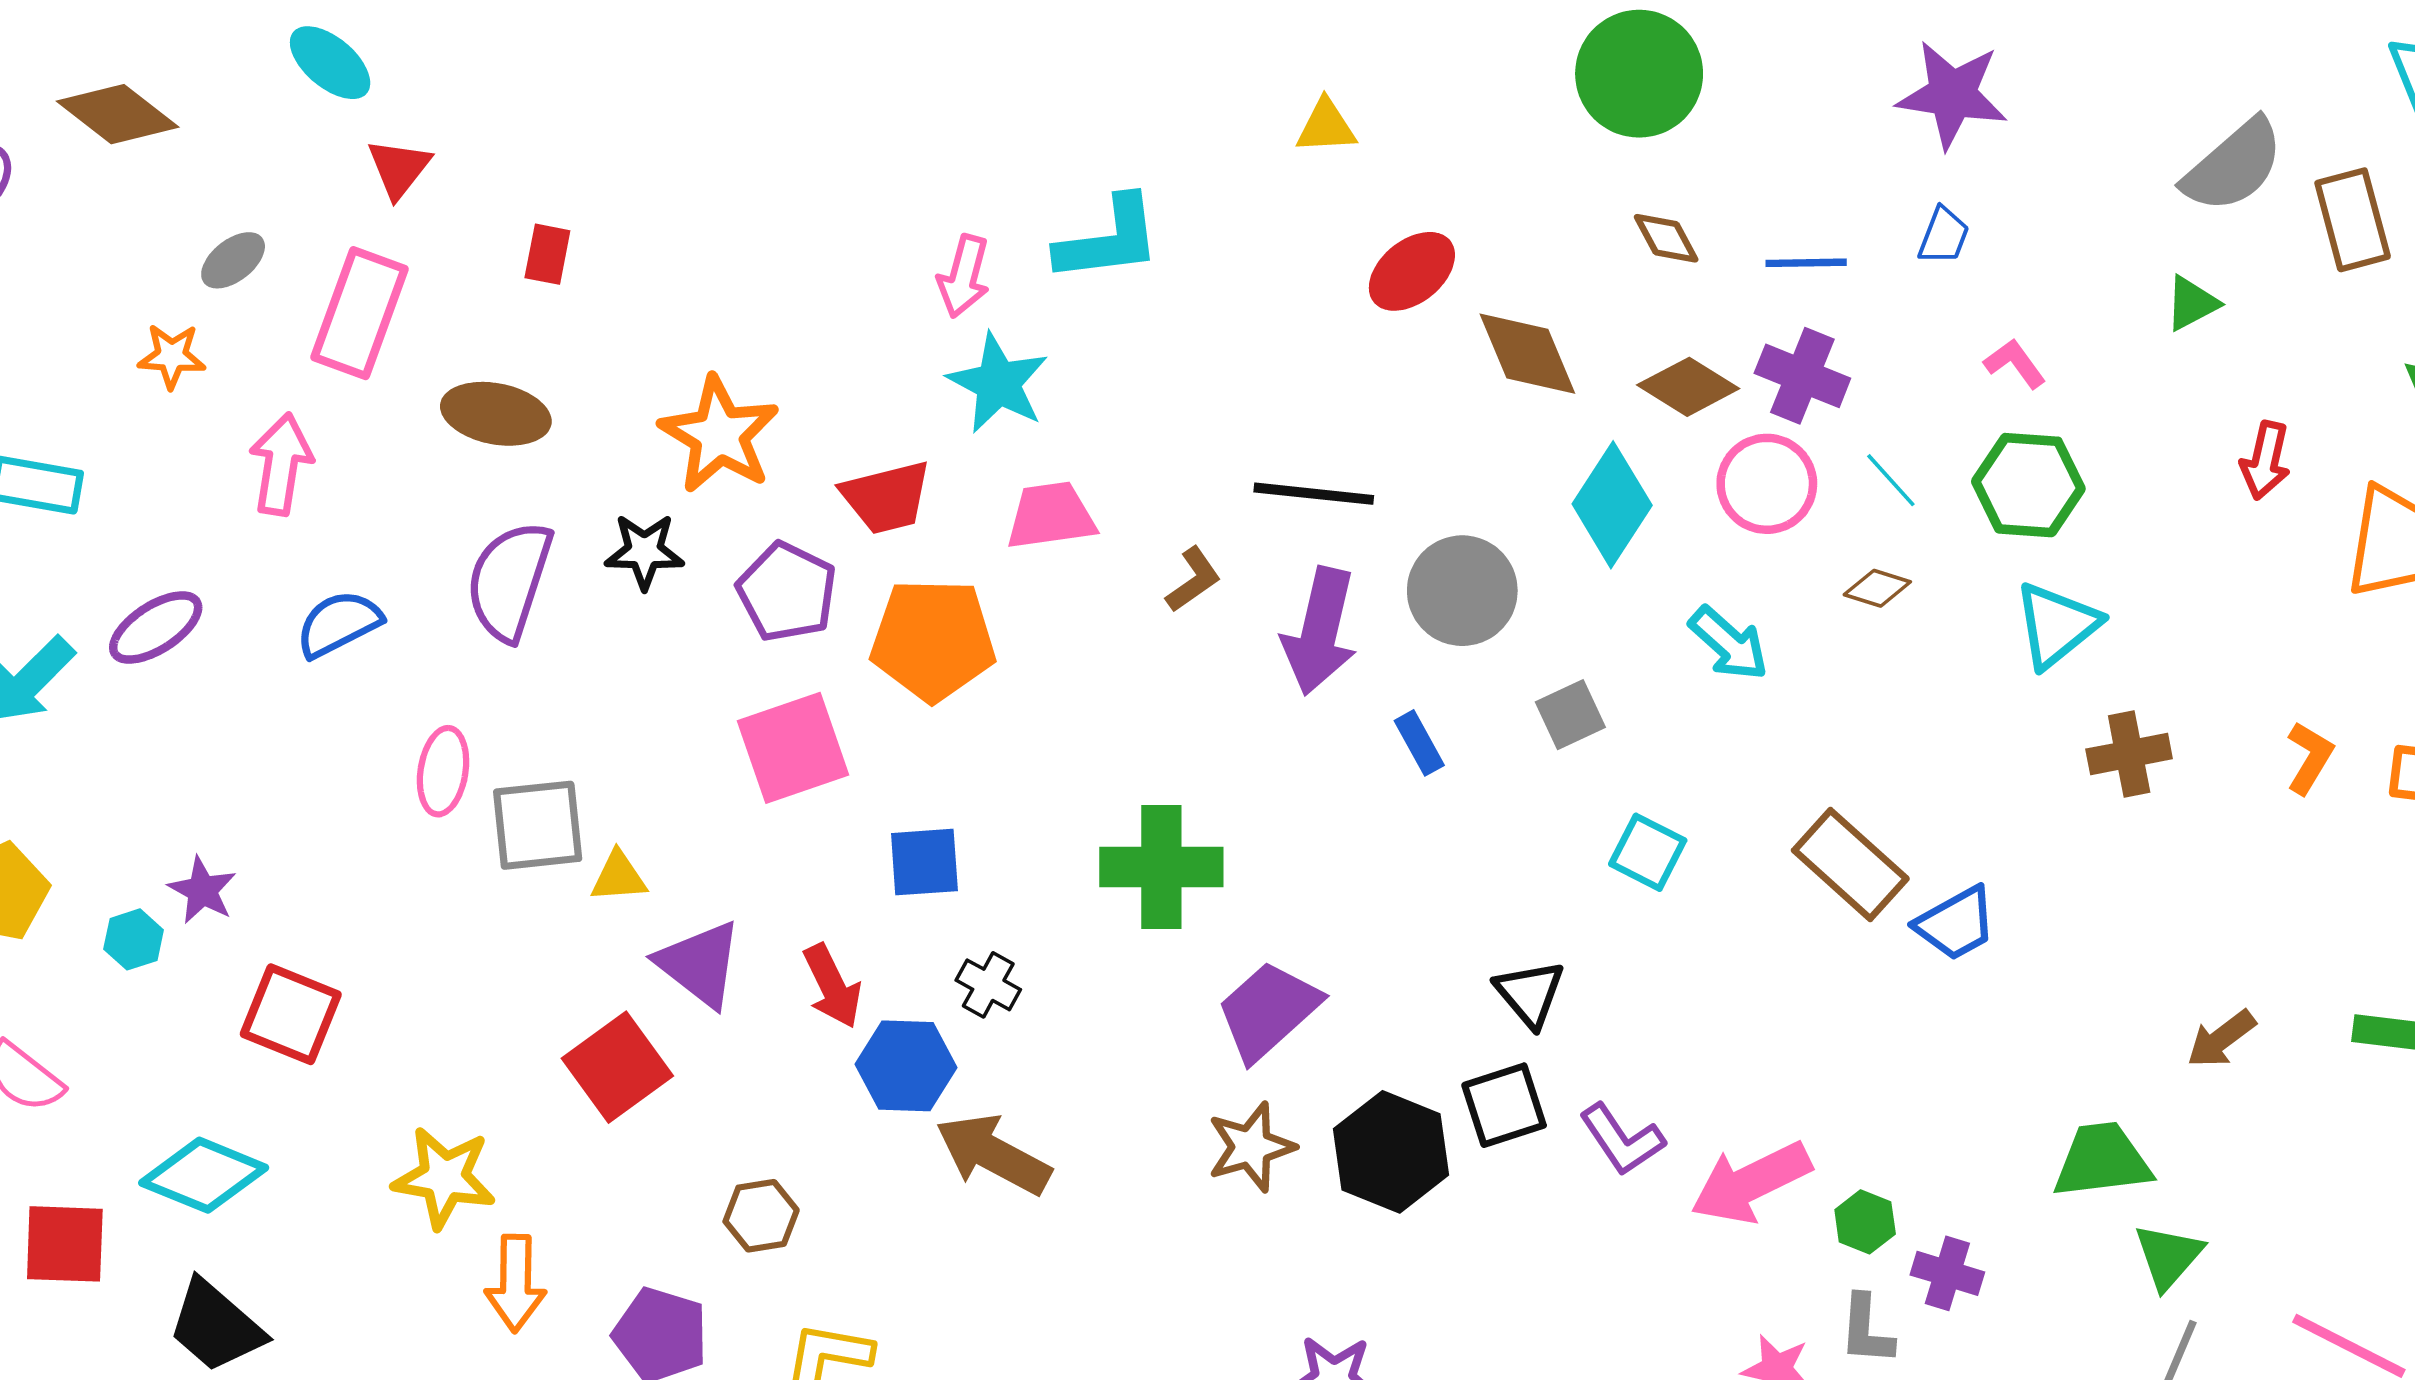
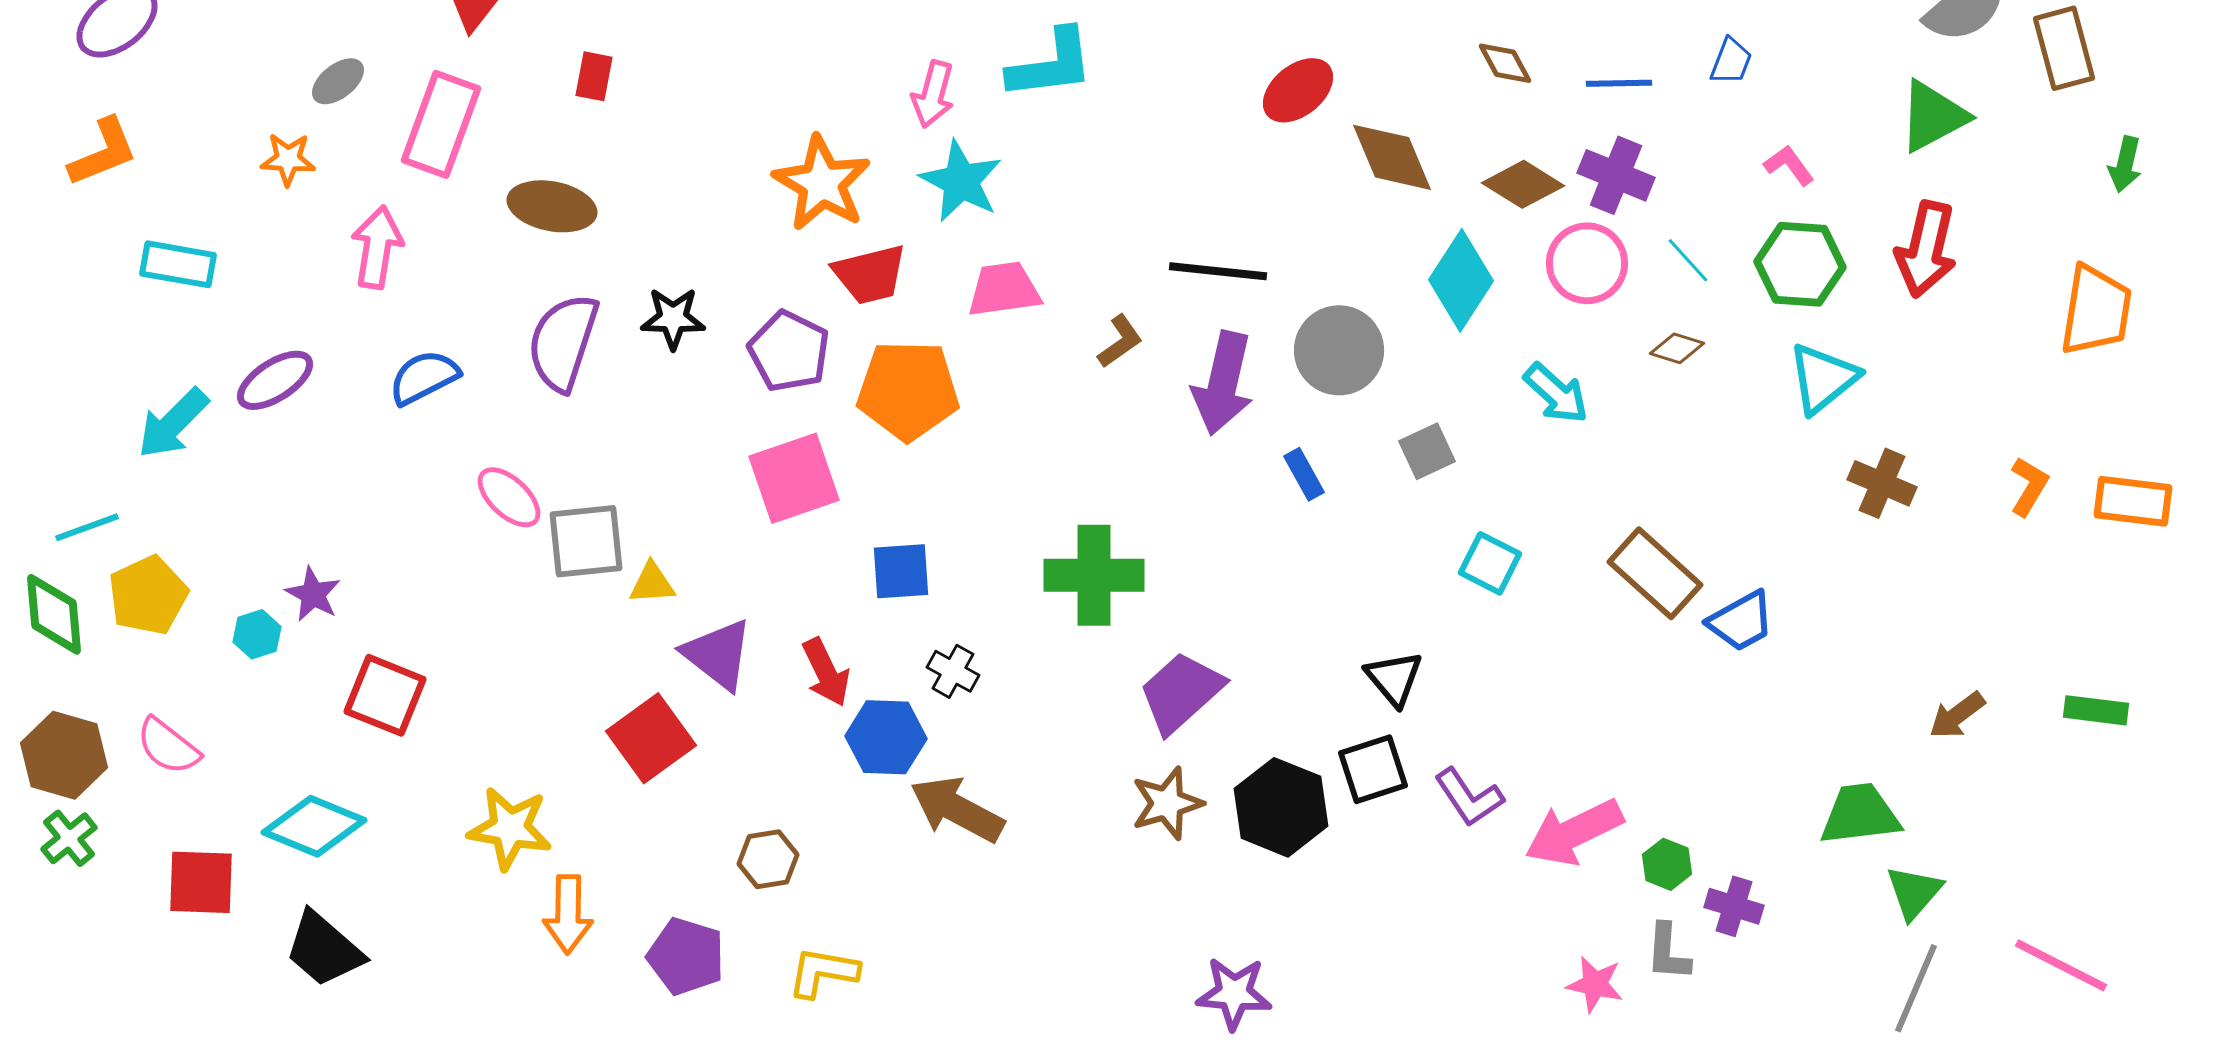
green triangle: (2192, 303) -> (1933, 116), size x1.6
orange star: (719, 435) -> (822, 183), moved
red arrow: (2265, 460) -> (1926, 249), moved, size x1.5
brown cross: (2129, 754) -> (1882, 483), turned 34
pink ellipse: (443, 771) -> (509, 497), turned -56

